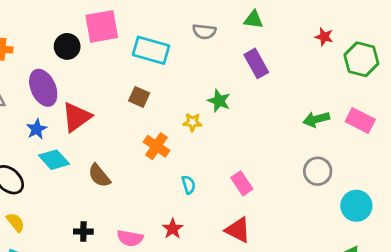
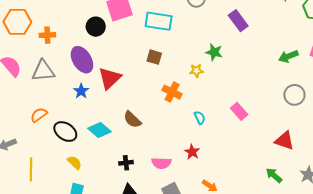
cyan diamond: (54, 160) -> (99, 130), moved
red triangle: (238, 230) -> (284, 141), moved

